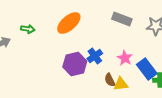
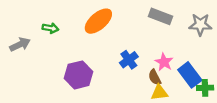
purple hexagon: (75, 64) -> (78, 75), moved
brown semicircle: (110, 80) -> (155, 77), moved

